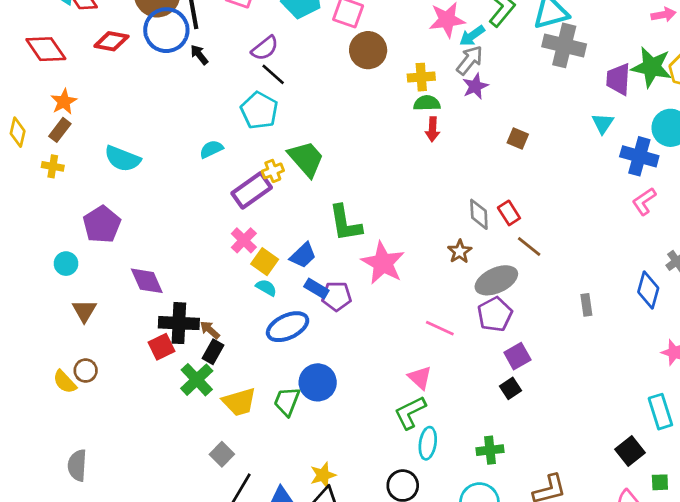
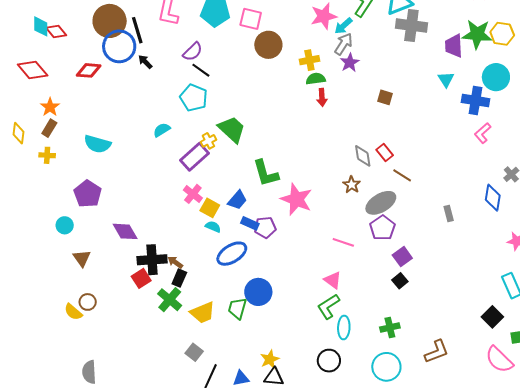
red diamond: (111, 41) -> (89, 70), moved

